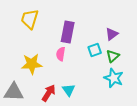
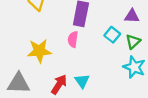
purple triangle: (112, 34) -> (132, 16), turned 40
cyan square: (95, 50) -> (112, 35), turned -32

